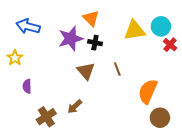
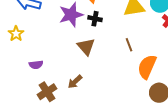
brown line: (117, 69) -> (129, 45), moved
purple semicircle: (27, 86) -> (36, 65), moved, turned -96

